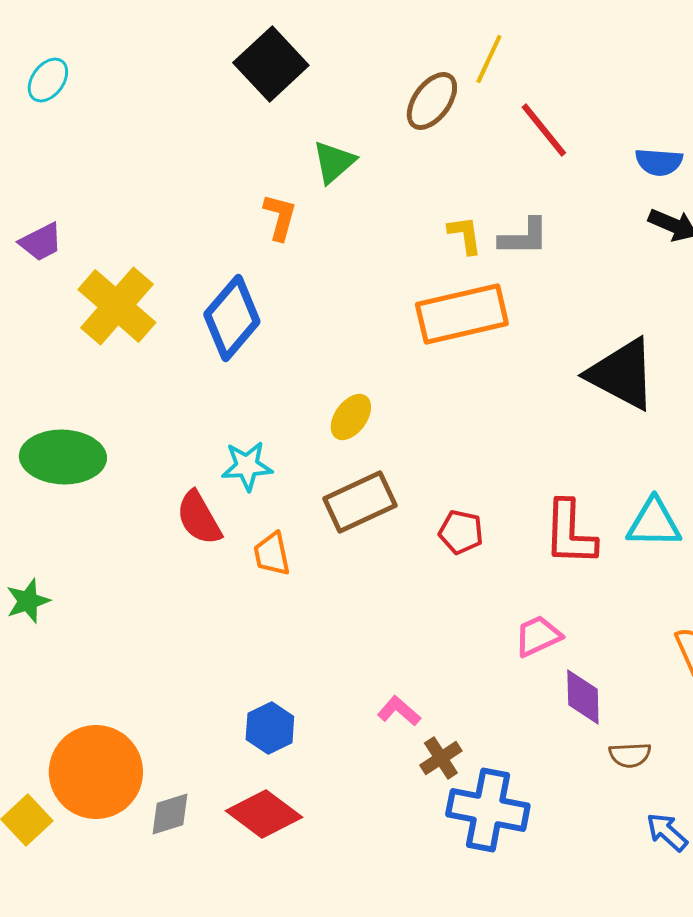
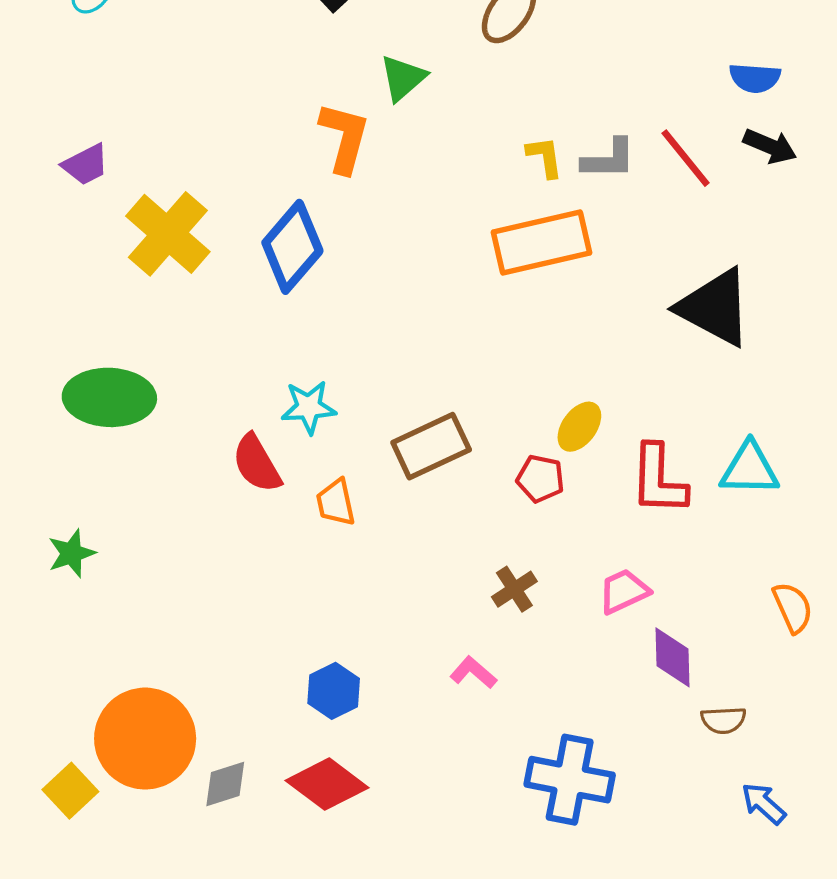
red line: (544, 130) -> (686, 158), moved
orange L-shape: (280, 217) -> (344, 137), size x1.4
yellow ellipse: (351, 417) -> (579, 427), moved
brown cross: (441, 758) -> (514, 589), moved

